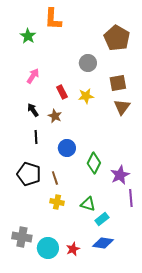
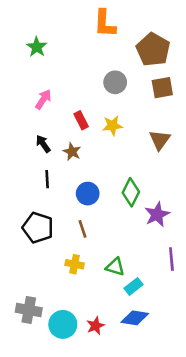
orange L-shape: (53, 19) -> (105, 23), moved
brown square: (118, 83) -> (162, 88), moved
green diamond: (94, 163) -> (131, 192), moved
purple star: (120, 175) -> (157, 214), moved
brown line: (55, 178) -> (82, 229), moved

